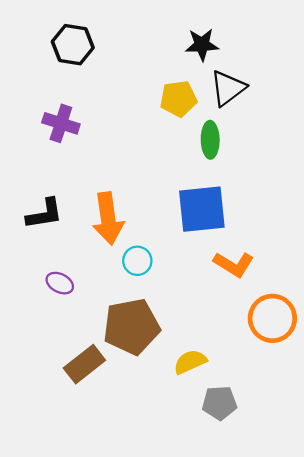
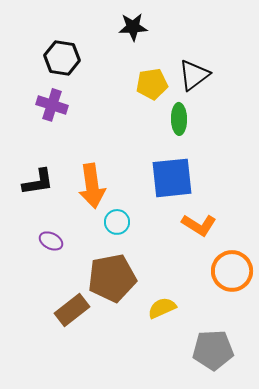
black hexagon: (73, 45) -> (62, 58), moved
black star: (202, 45) -> (133, 27), moved
gray pentagon: (220, 403) -> (213, 350), moved, size x1.4

